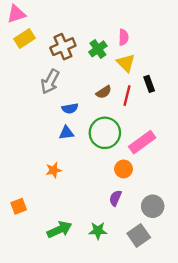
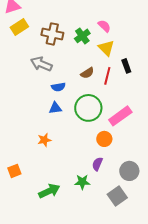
pink semicircle: (124, 37) -> (104, 26), turned -48
brown cross: (63, 47) -> (52, 34), turned 35
gray arrow: (50, 82) -> (41, 64), turned 85
green star: (98, 231) -> (82, 182), moved

